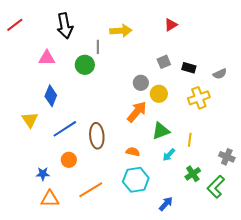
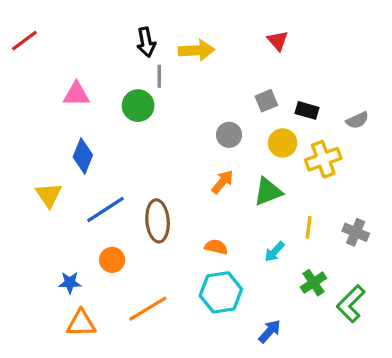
red triangle: (171, 25) -> (278, 41), turned -40
black arrow: (65, 26) -> (146, 42), moved, size x0.7
yellow circle: (159, 94) -> (283, 143), moved
orange arrow: (137, 112) -> (223, 182), size x0.7
green triangle: (161, 131) -> (268, 192), moved
gray cross: (227, 157) -> (356, 232), moved

